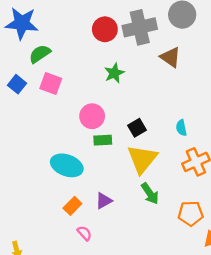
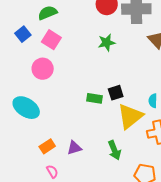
pink circle: (92, 116) -> (43, 69), moved
green rectangle: (103, 140) -> (94, 98), moved
yellow triangle: (142, 159) -> (130, 116), moved
cyan ellipse: (67, 165) -> (26, 108), moved

